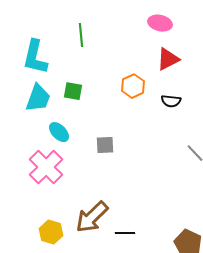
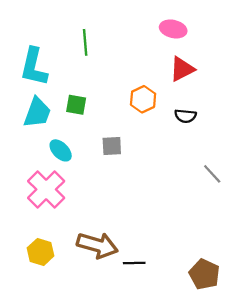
gray square: (105, 145) -> (112, 146), moved
brown arrow: (92, 217) -> (97, 245), turned -120
yellow hexagon: (51, 232) -> (41, 252), moved

